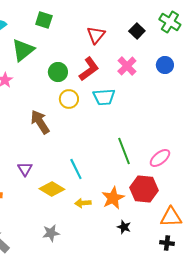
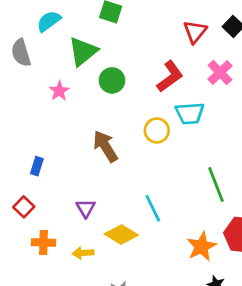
red triangle: (96, 35) -> (195, 32), moved
green circle: (58, 72) -> (112, 80), moved
yellow circle: (69, 99) -> (157, 130), moved
yellow arrow: (83, 203) -> (83, 253), moved

